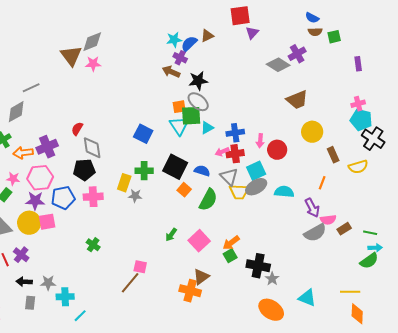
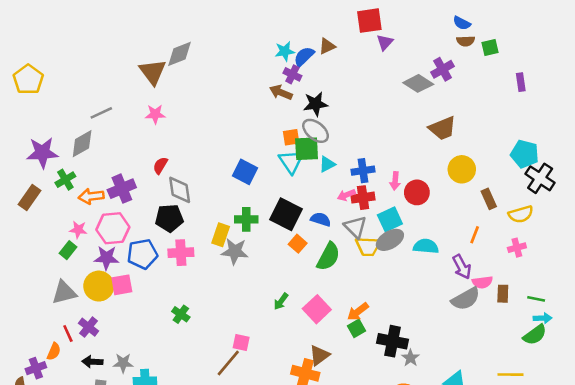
pink star: (93, 64) -> (155, 114), moved
pink cross: (358, 104) -> (517, 248), moved
gray star: (135, 196) -> (235, 251), size x1.5
brown rectangle: (344, 229) -> (503, 294), turned -56

